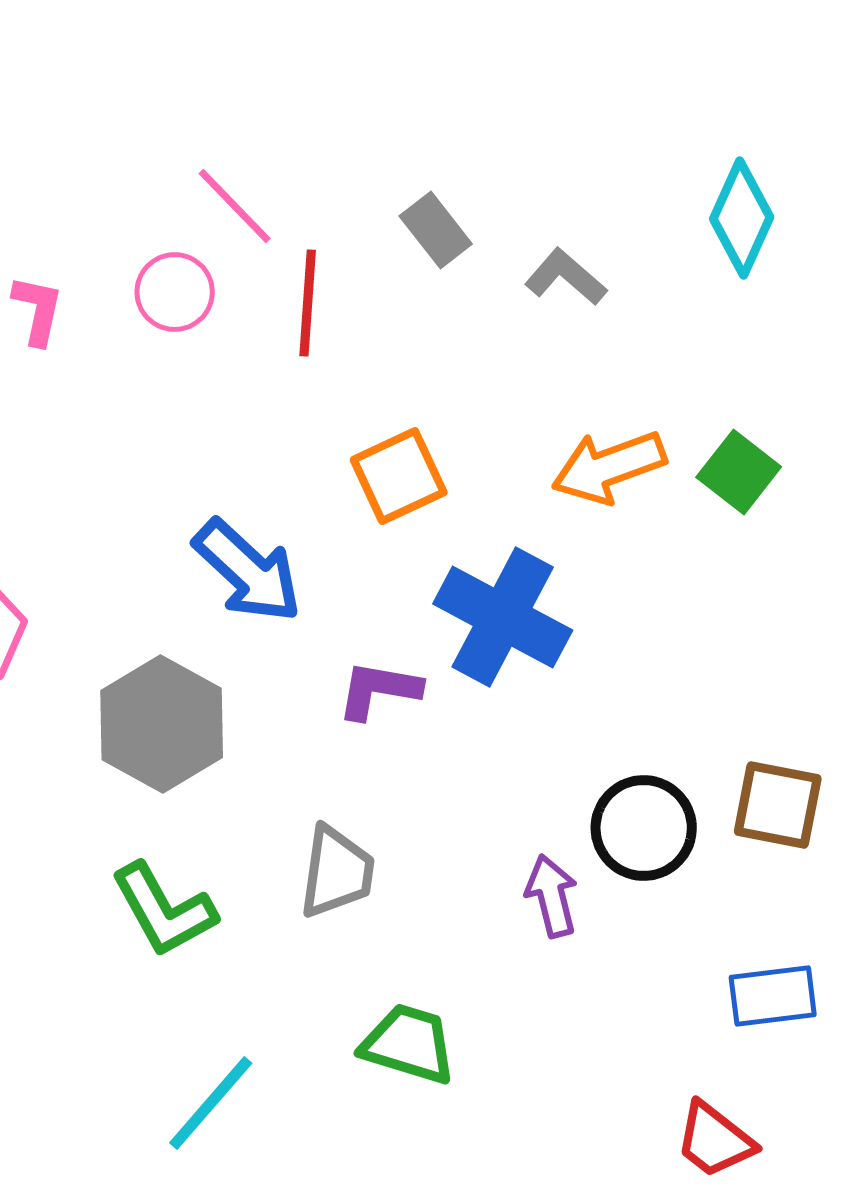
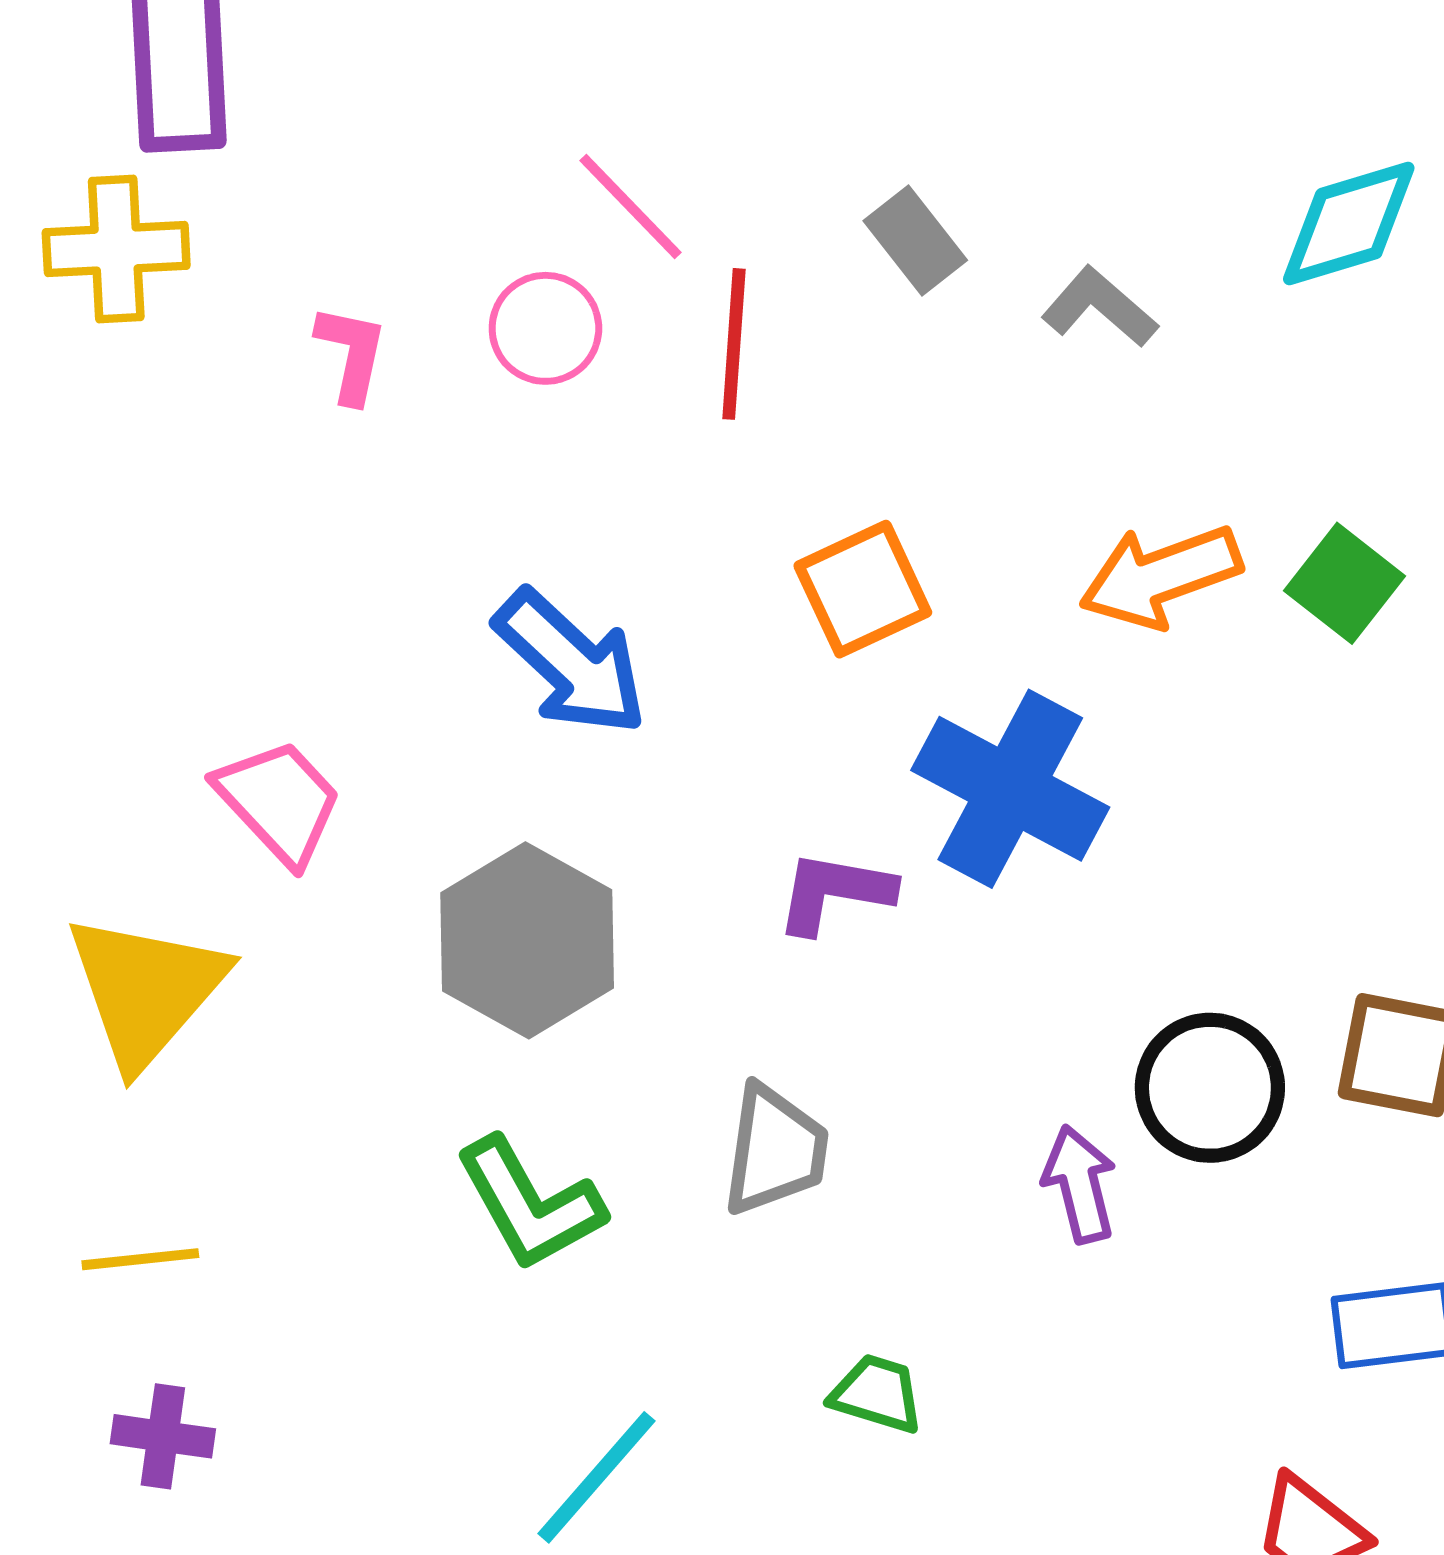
cyan diamond: (742, 218) -> (1349, 224), turned 49
blue arrow: (248, 571) -> (571, 663), moved
green trapezoid: (409, 1044) -> (877, 1394), size x0.7

